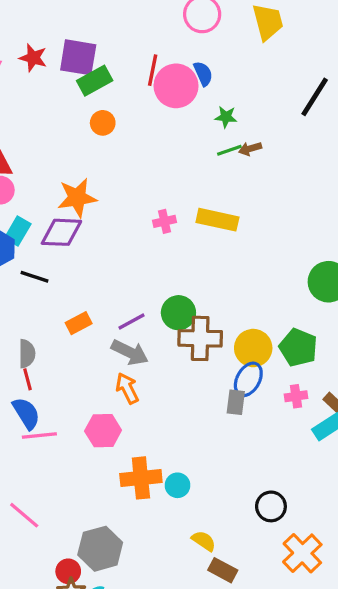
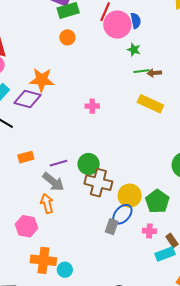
green star: (226, 117) -> (134, 50), moved
yellow rectangle: (217, 220) -> (150, 104), moved

